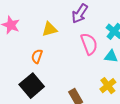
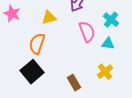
orange semicircle: (37, 56) -> (37, 44), size x1.5

